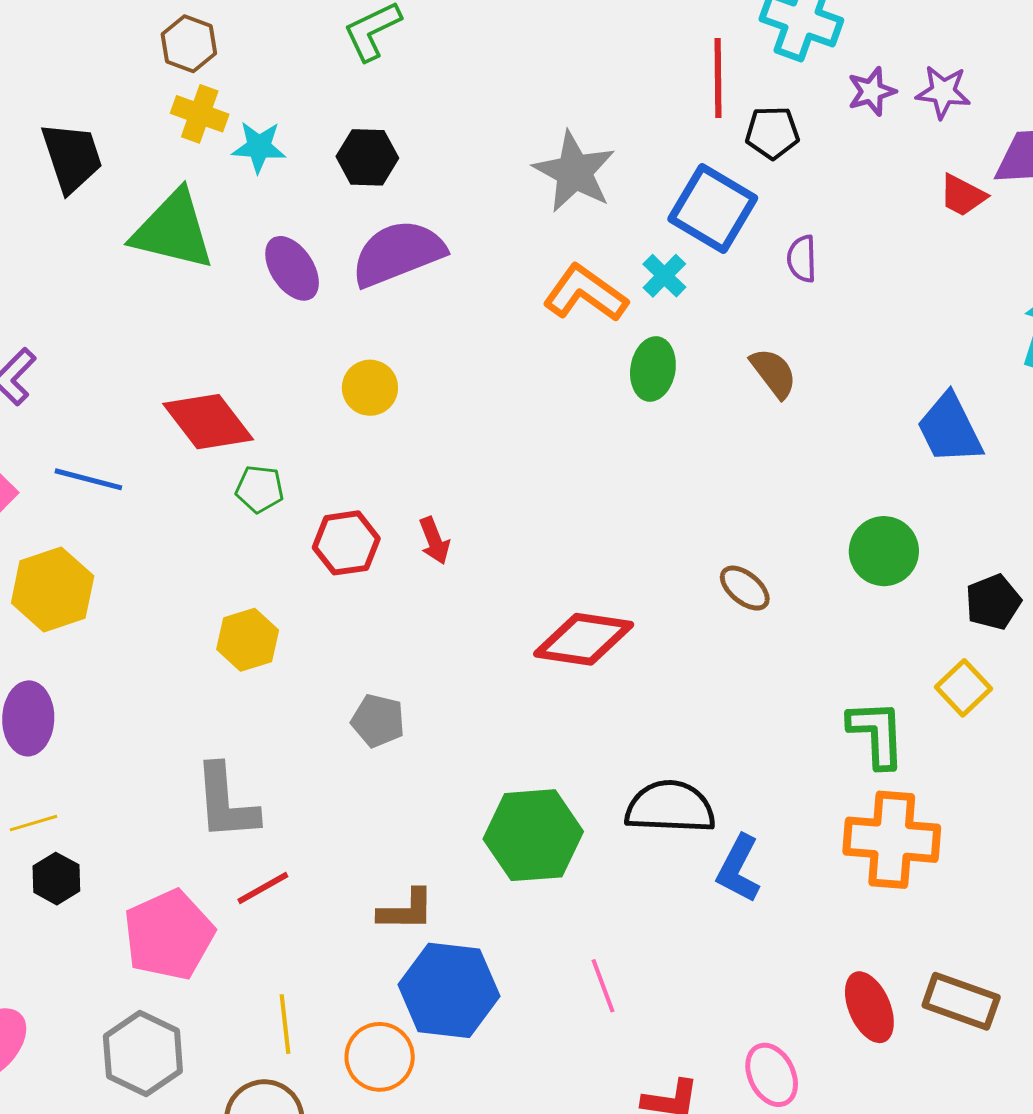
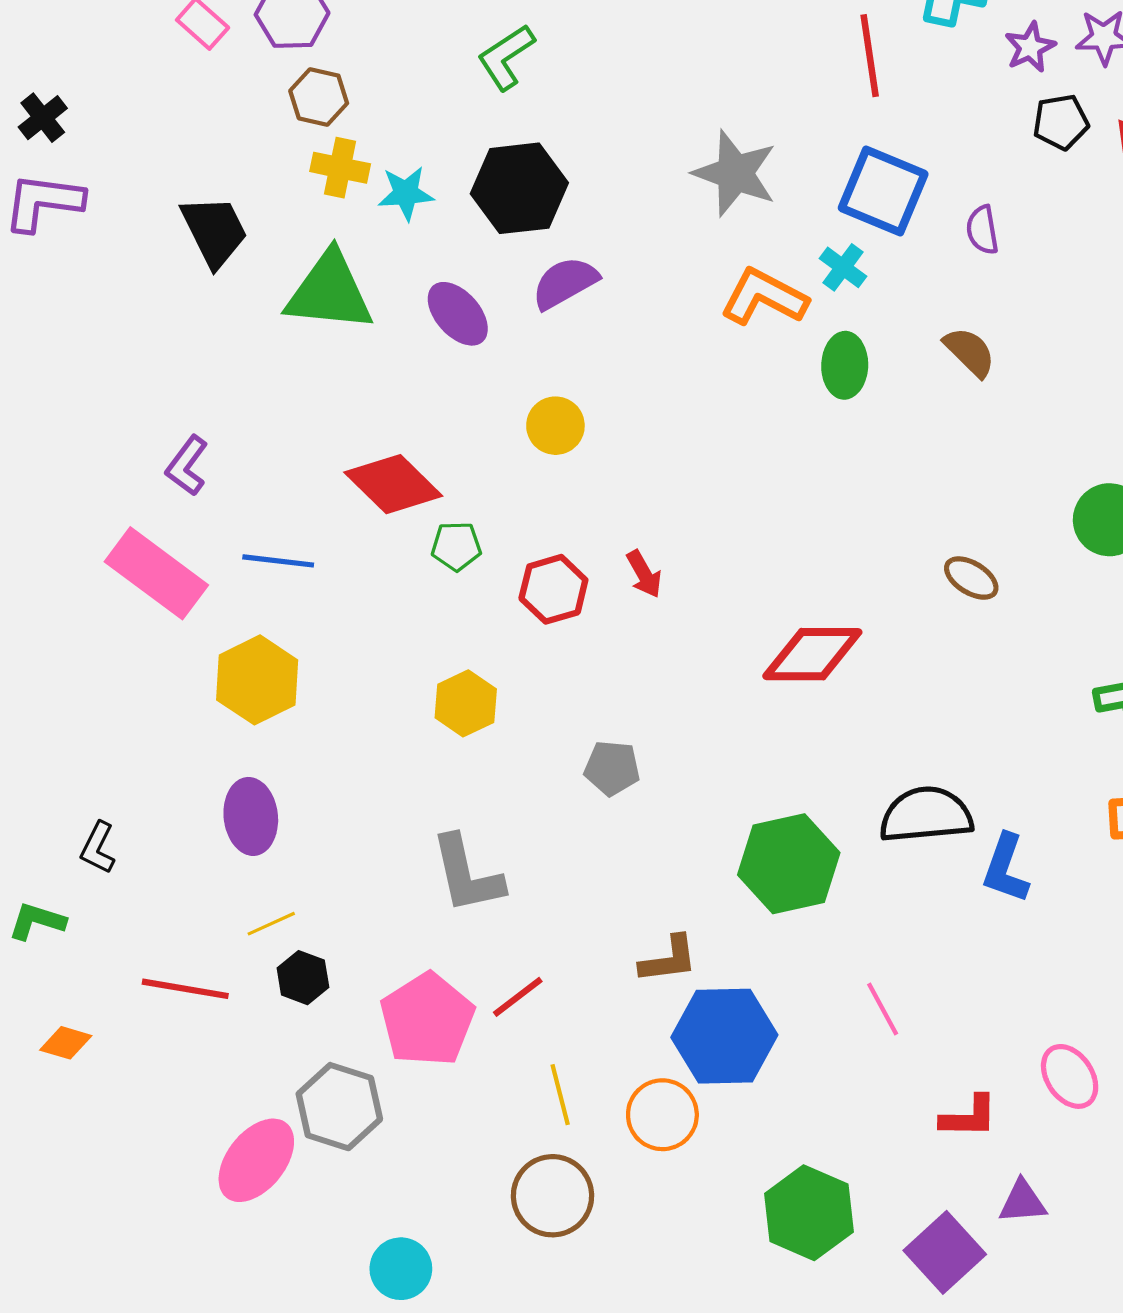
black pentagon: (772, 133) -> (1061, 122), moved
black hexagon: (367, 157) -> (519, 188), size x1.5
purple semicircle: (398, 253) -> (565, 283), size x0.7
red line: (263, 888) -> (518, 997), moved
gray hexagon: (143, 1054) -> (339, 1107), moved

